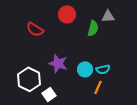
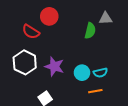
red circle: (67, 14) -> (49, 16), moved
white hexagon: (29, 79) -> (25, 62), moved
orange line: (98, 87) -> (95, 91), turned 56

